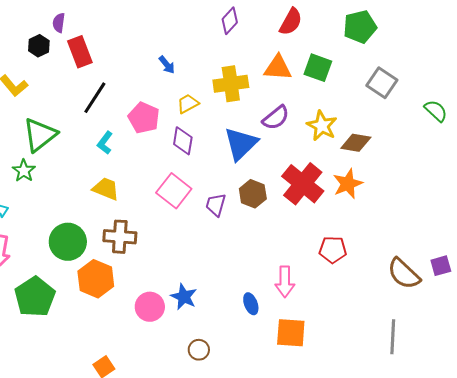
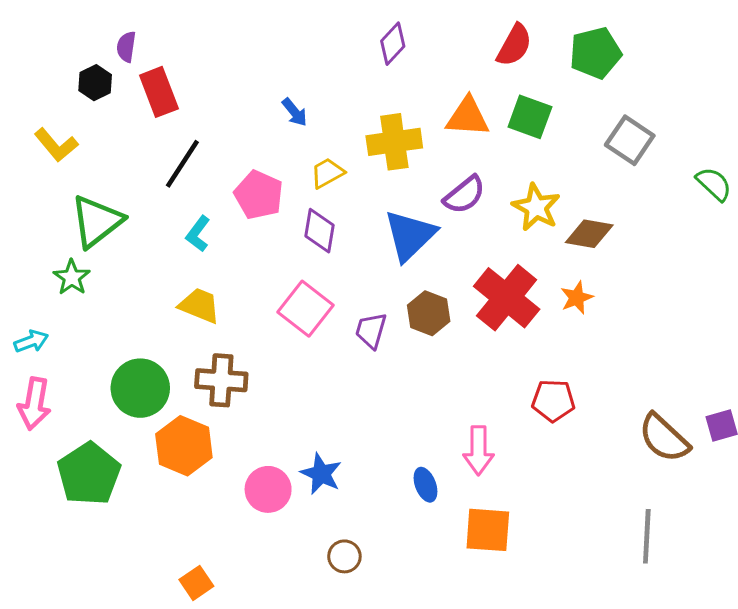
red semicircle: (291, 22) -> (514, 45), moved
orange star: (348, 184) -> (577, 298), size x0.7

